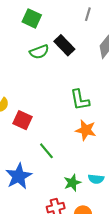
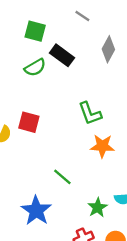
gray line: (88, 14) -> (82, 16), turned -64
green square: (32, 18) -> (35, 31), moved
red square: (23, 120) -> (29, 122), moved

